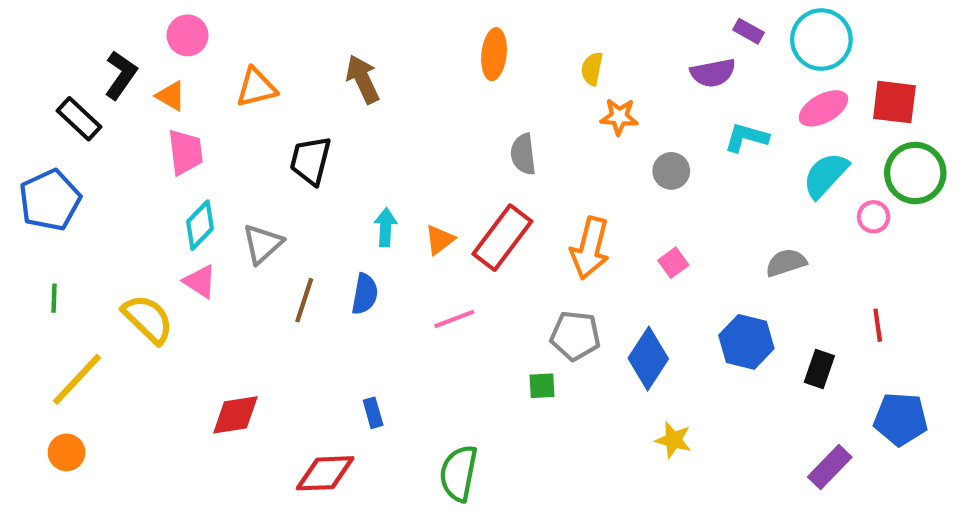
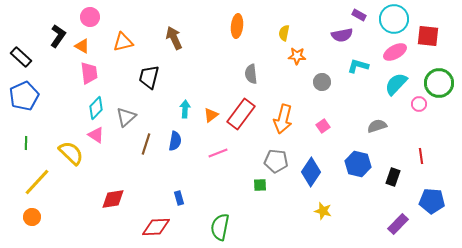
red square: (894, 102) -> (428, 36), moved
black rectangle: (79, 119) -> (21, 57), moved

